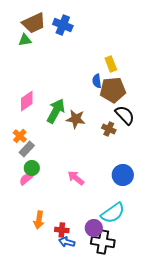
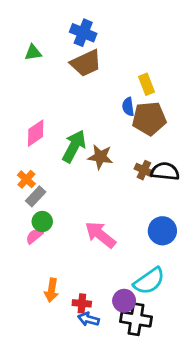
brown trapezoid: (34, 23) -> (86, 63), moved
black semicircle: (125, 115) -> (165, 171), moved, turned -40
pink arrow: (76, 178) -> (100, 235), size x1.4

